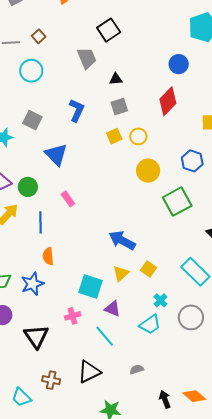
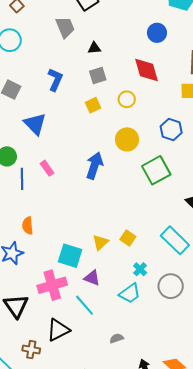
red diamond: (168, 101) -> (147, 70), turned -60
yellow circle: (138, 136) -> (127, 99), moved
blue line: (40, 222) -> (22, 179), moved
blue arrow: (122, 240) -> (94, 166), moved, turned 80
pink cross: (73, 316) -> (52, 285), size x1.8
black triangle: (89, 372) -> (58, 330), moved

